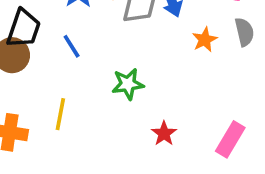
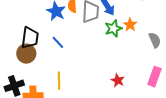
gray semicircle: (244, 32) -> (155, 40), moved
green star: (128, 84) -> (113, 28), moved

